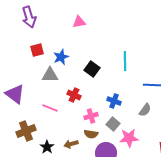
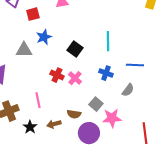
red square: (37, 50) -> (33, 14), moved
gray triangle: (50, 75) -> (24, 50), moved
blue cross: (114, 101) -> (106, 73), moved
pink line: (50, 108) -> (38, 100), moved, turned 56
pink cross: (91, 116) -> (75, 78), moved, turned -32

